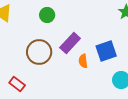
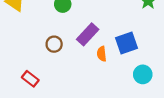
brown circle: (39, 52) -> (54, 44), size x0.6

